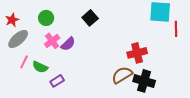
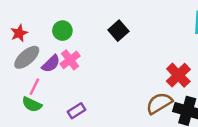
purple semicircle: (68, 44) -> (51, 64), moved
red cross: (137, 53) -> (178, 75), turned -30
green semicircle: (40, 67) -> (32, 104), moved

